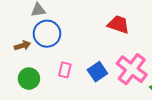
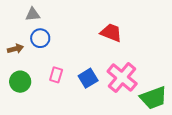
blue circle: (47, 34) -> (40, 38), size x0.7

